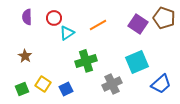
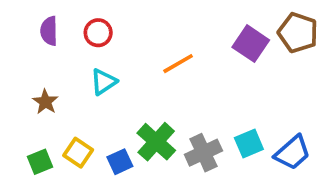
orange line: (98, 25) -> (178, 64), moved
cyan triangle: (67, 33) -> (104, 82), moved
green cross: (86, 61) -> (156, 142), moved, turned -30
cyan square: (137, 62) -> (249, 144), moved, size x0.7

